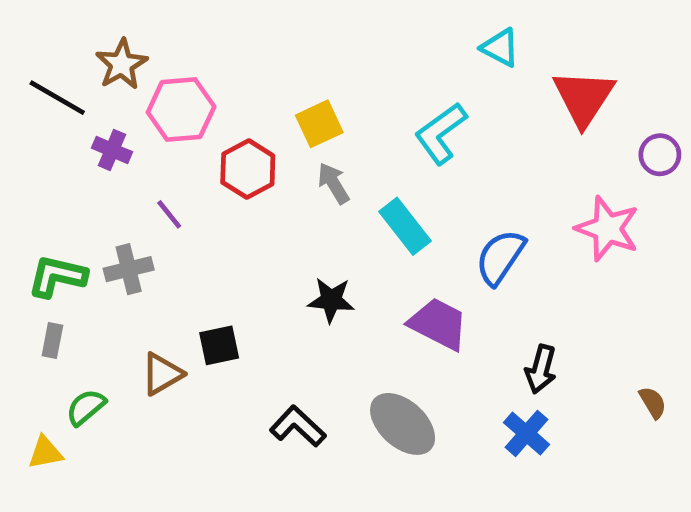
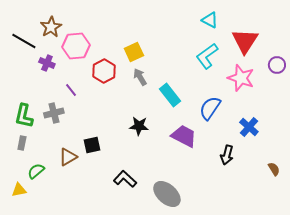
cyan L-shape: (441, 133) -> (207, 56), moved
pink star: (607, 229) -> (241, 78), moved
green L-shape: (57, 276) -> (24, 116), turned -90
gray ellipse: (403, 424) -> (167, 194), moved
blue cross: (526, 433) -> (249, 127), moved

